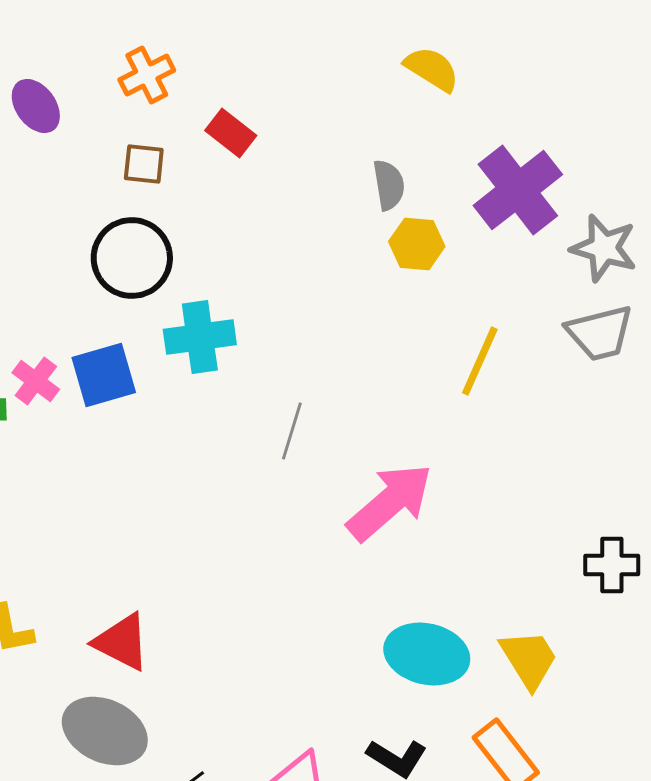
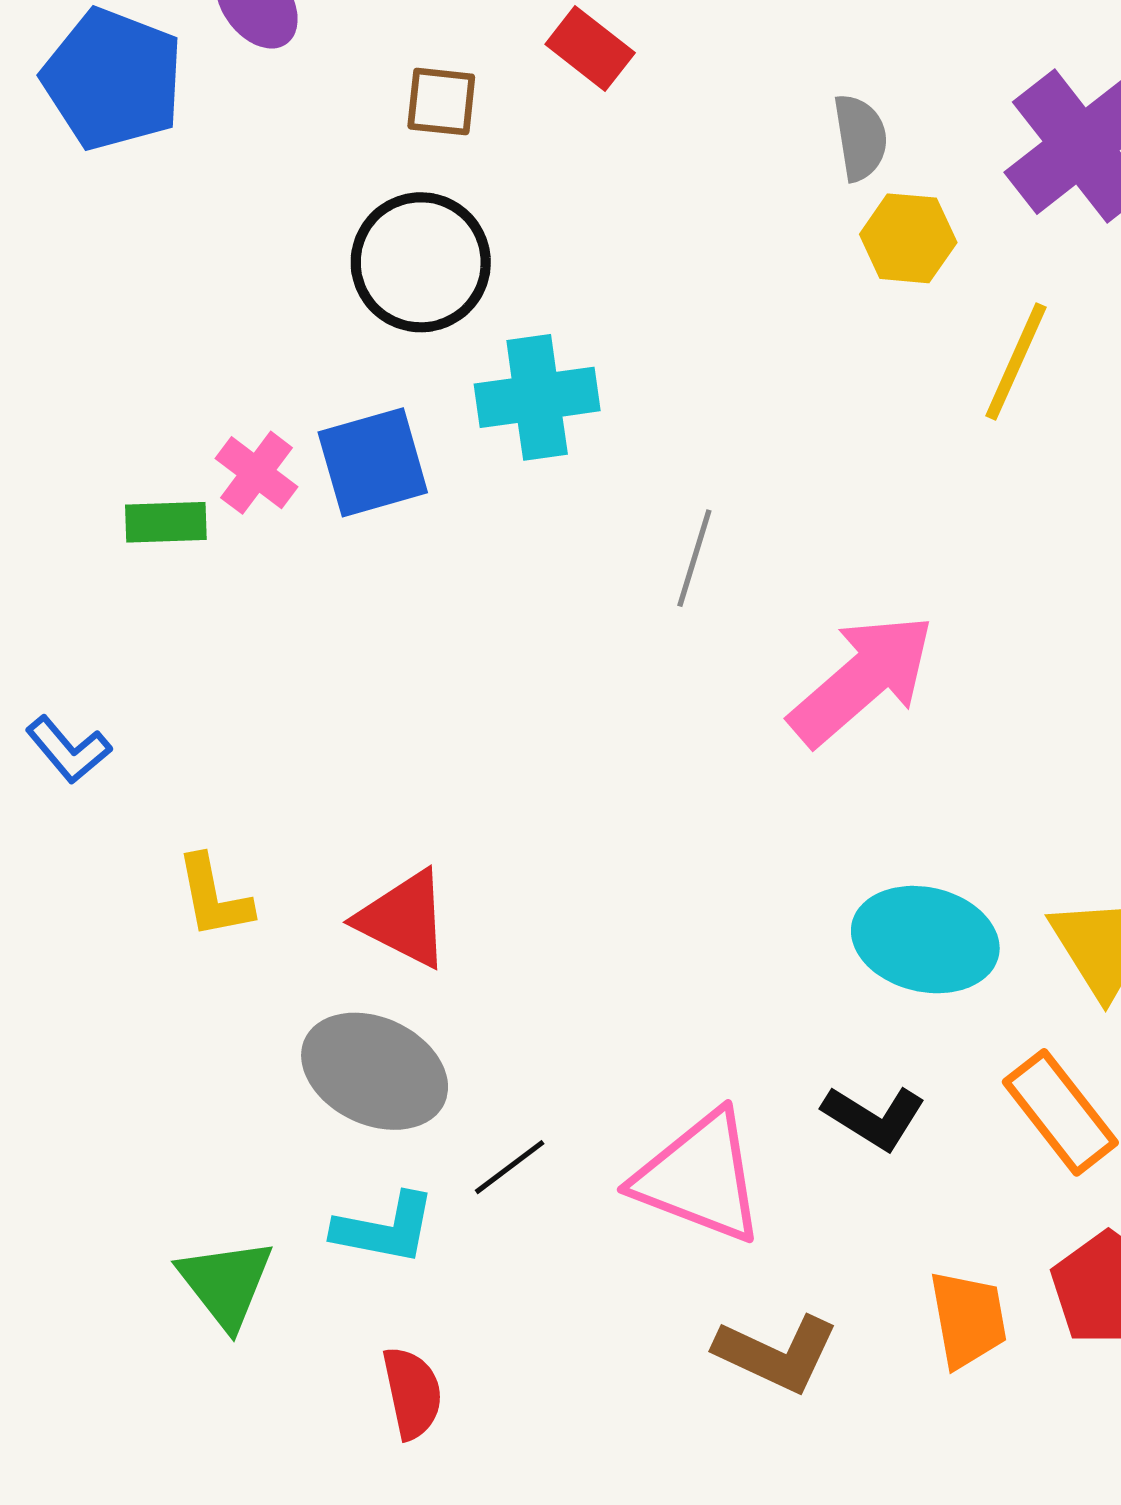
yellow line: (480, 361) -> (1016, 361), moved

